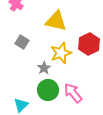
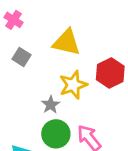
gray square: (22, 42) -> (21, 57), moved

